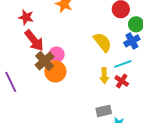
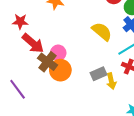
yellow arrow: (104, 76) -> (111, 81), moved
gray rectangle: (104, 111) -> (98, 74), moved

